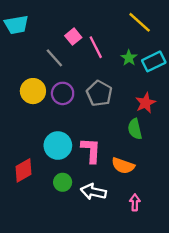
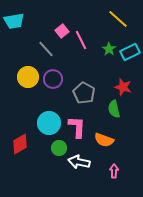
gray pentagon: (99, 93) -> (84, 93), moved
red star: (145, 103) -> (123, 87), turned -30
green circle: (63, 182) -> (59, 148), moved

